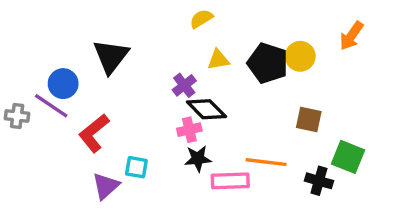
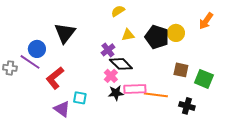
pink cross: (189, 130) -> (111, 76), turned -32
green square: (348, 157) -> (204, 79), moved
pink rectangle: (230, 181) -> (135, 89), moved
purple triangle: (106, 186) -> (62, 109), turned -42

